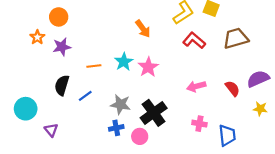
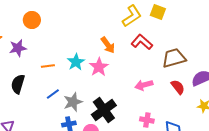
orange circle: (59, 17) -> (32, 20), moved
orange arrow: (143, 29) -> (108, 45), moved
brown trapezoid: (236, 38) -> (174, 58), moved
blue line: (85, 96) -> (53, 94), moved
gray star: (121, 104) -> (73, 102), turned -30

